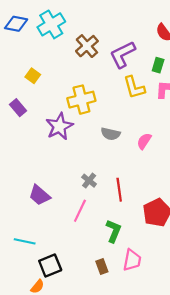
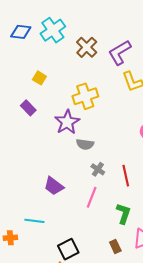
gray semicircle: (111, 134) -> (85, 144), moved
cyan line: (25, 241) -> (34, 221), moved

